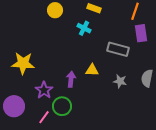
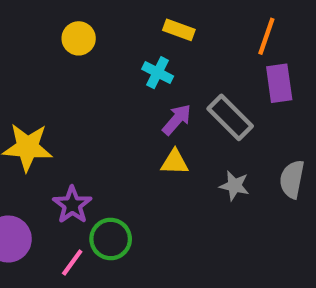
yellow circle: (55, 10) -> (79, 38), moved
gray rectangle: (118, 49) -> (230, 117), turned 30
purple arrow: (71, 79) -> (177, 120), moved, turned 35

